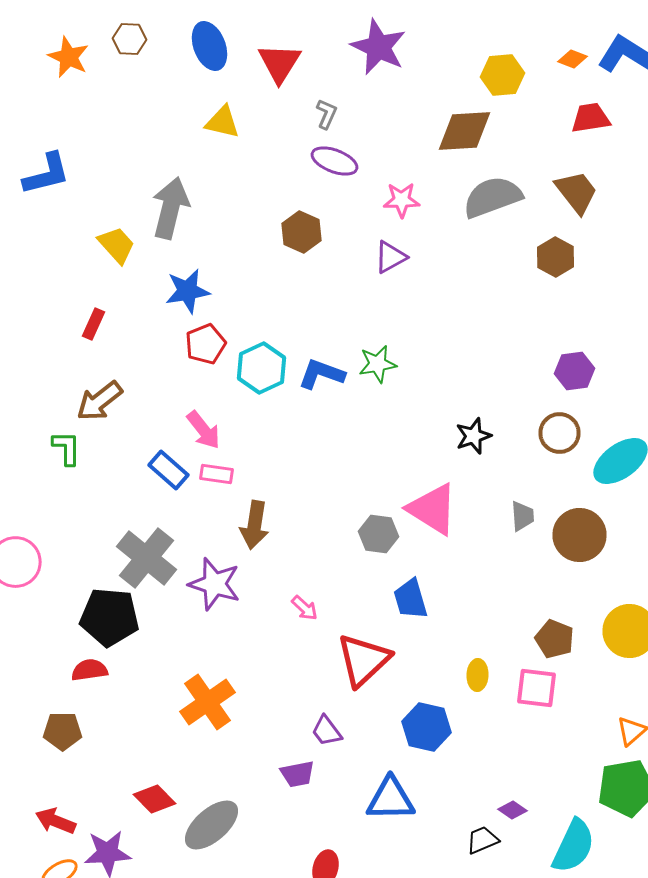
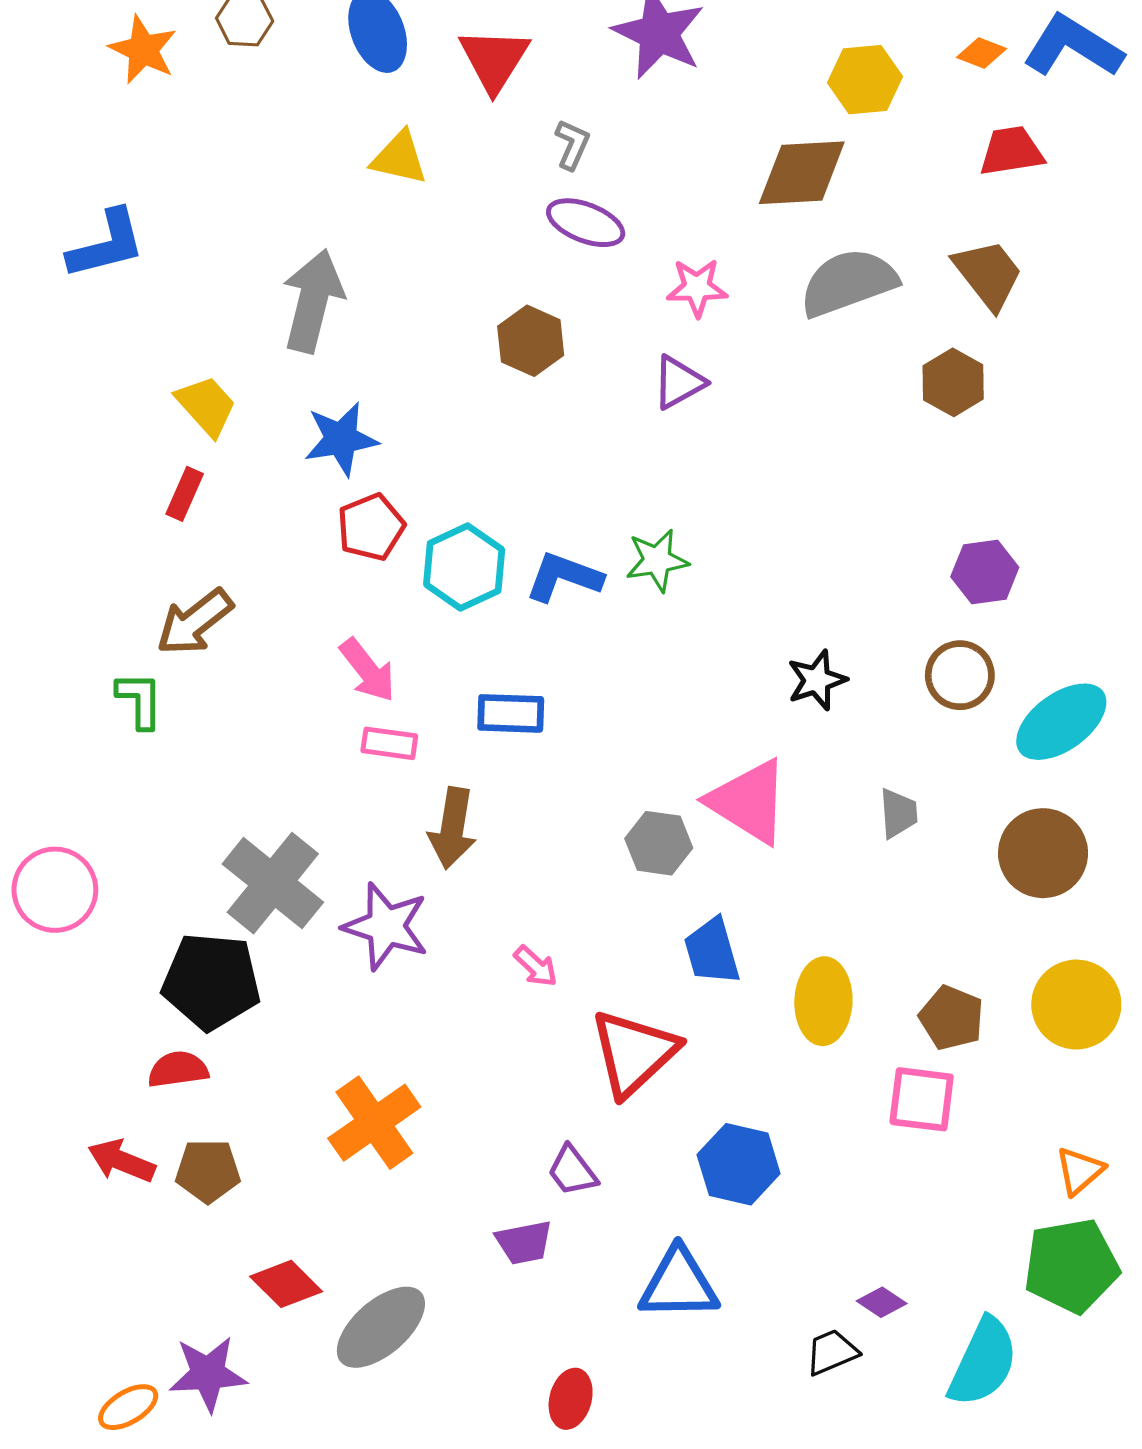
yellow trapezoid: (116, 245) -> (206, 406), moved
blue rectangle: (168, 470) -> (511, 713), moved, turned -39
brown circle: (580, 535) -> (1043, 853), moved
yellow ellipse: (478, 675) -> (823, 1001), moved, size x1.6
brown pentagon: (62, 731) -> (208, 1171), moved
red arrow: (56, 821) -> (121, 1161), moved

